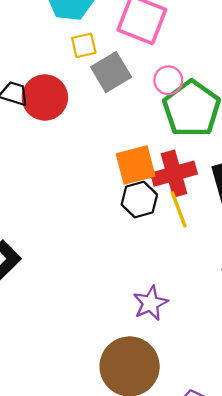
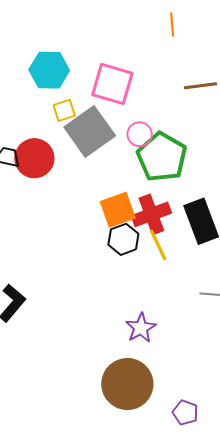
gray square: (111, 72) -> (90, 131), size x1.4

